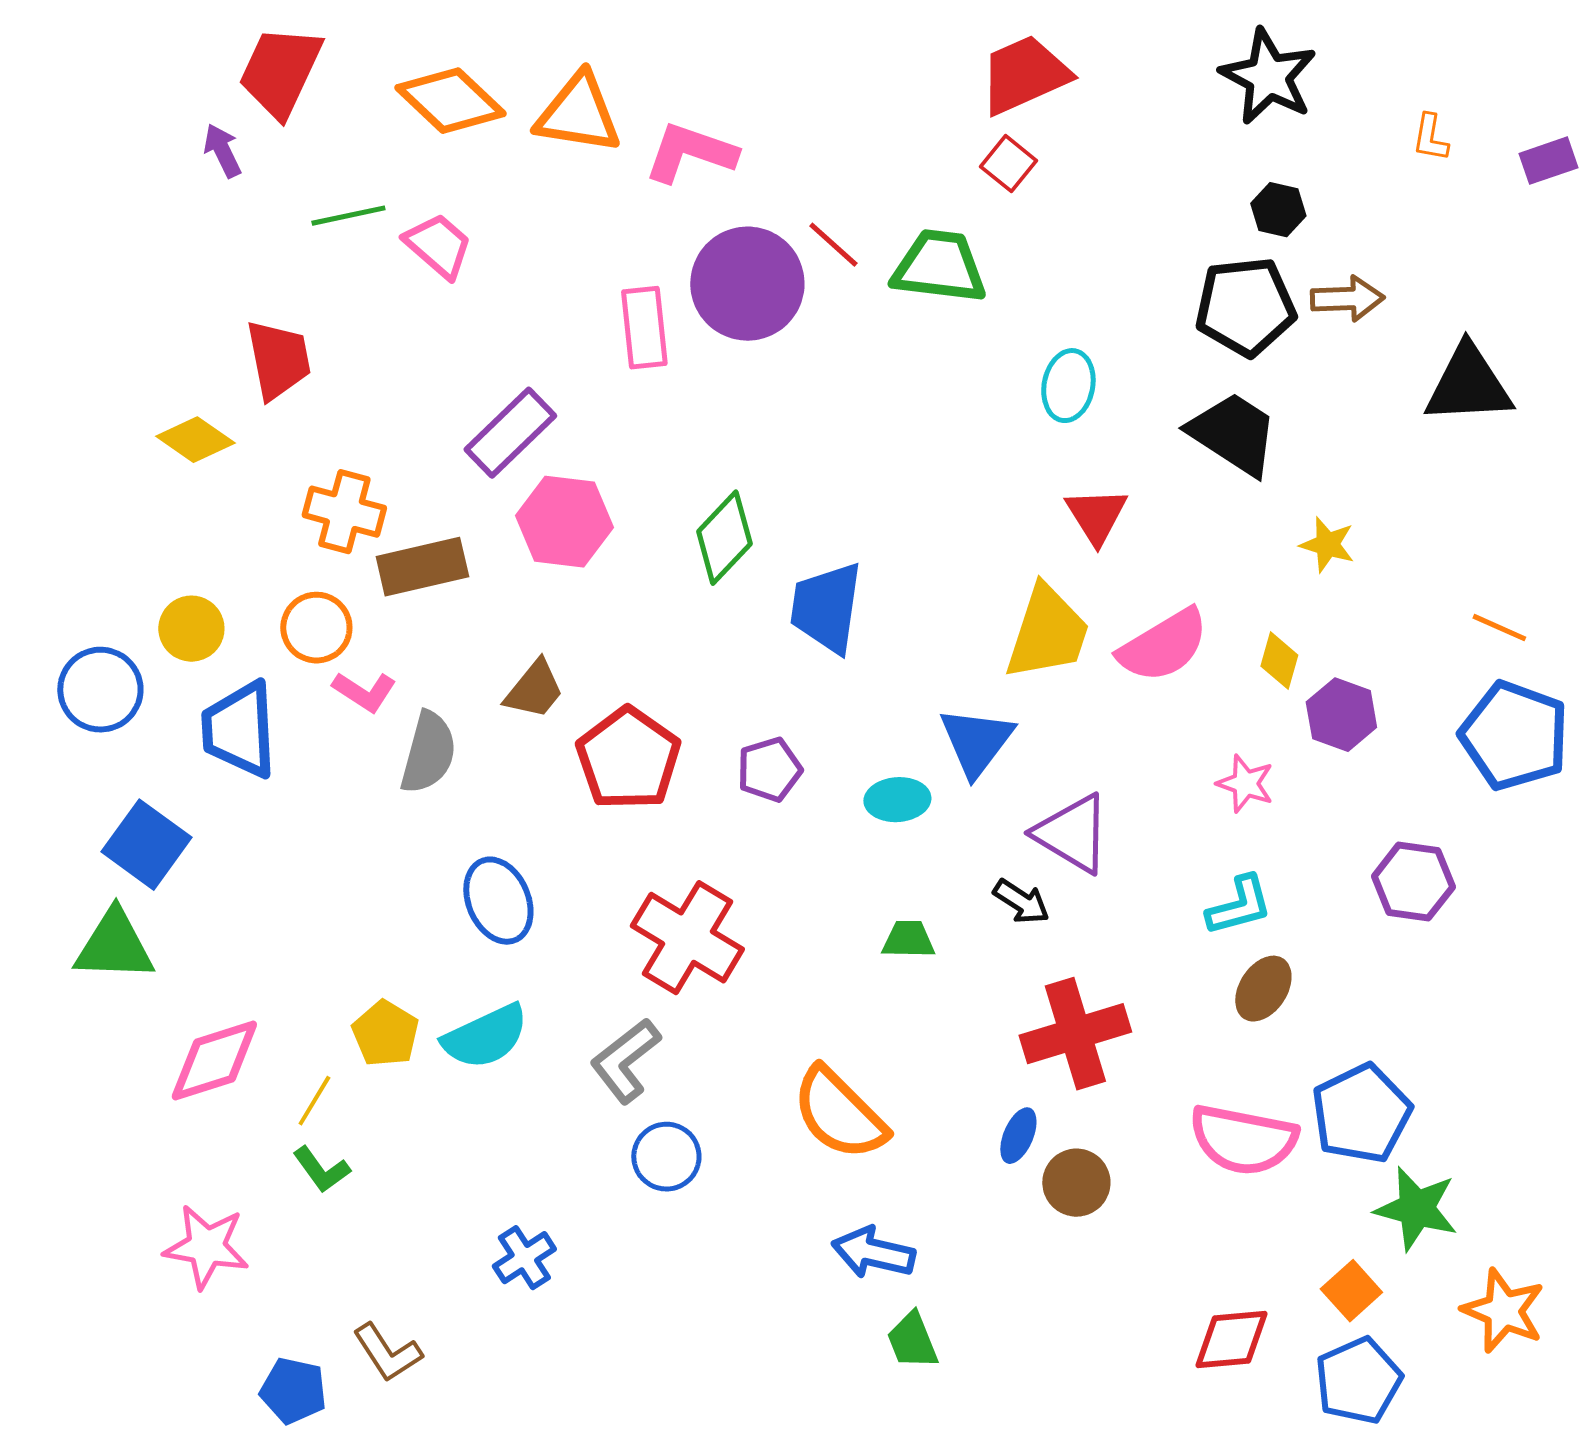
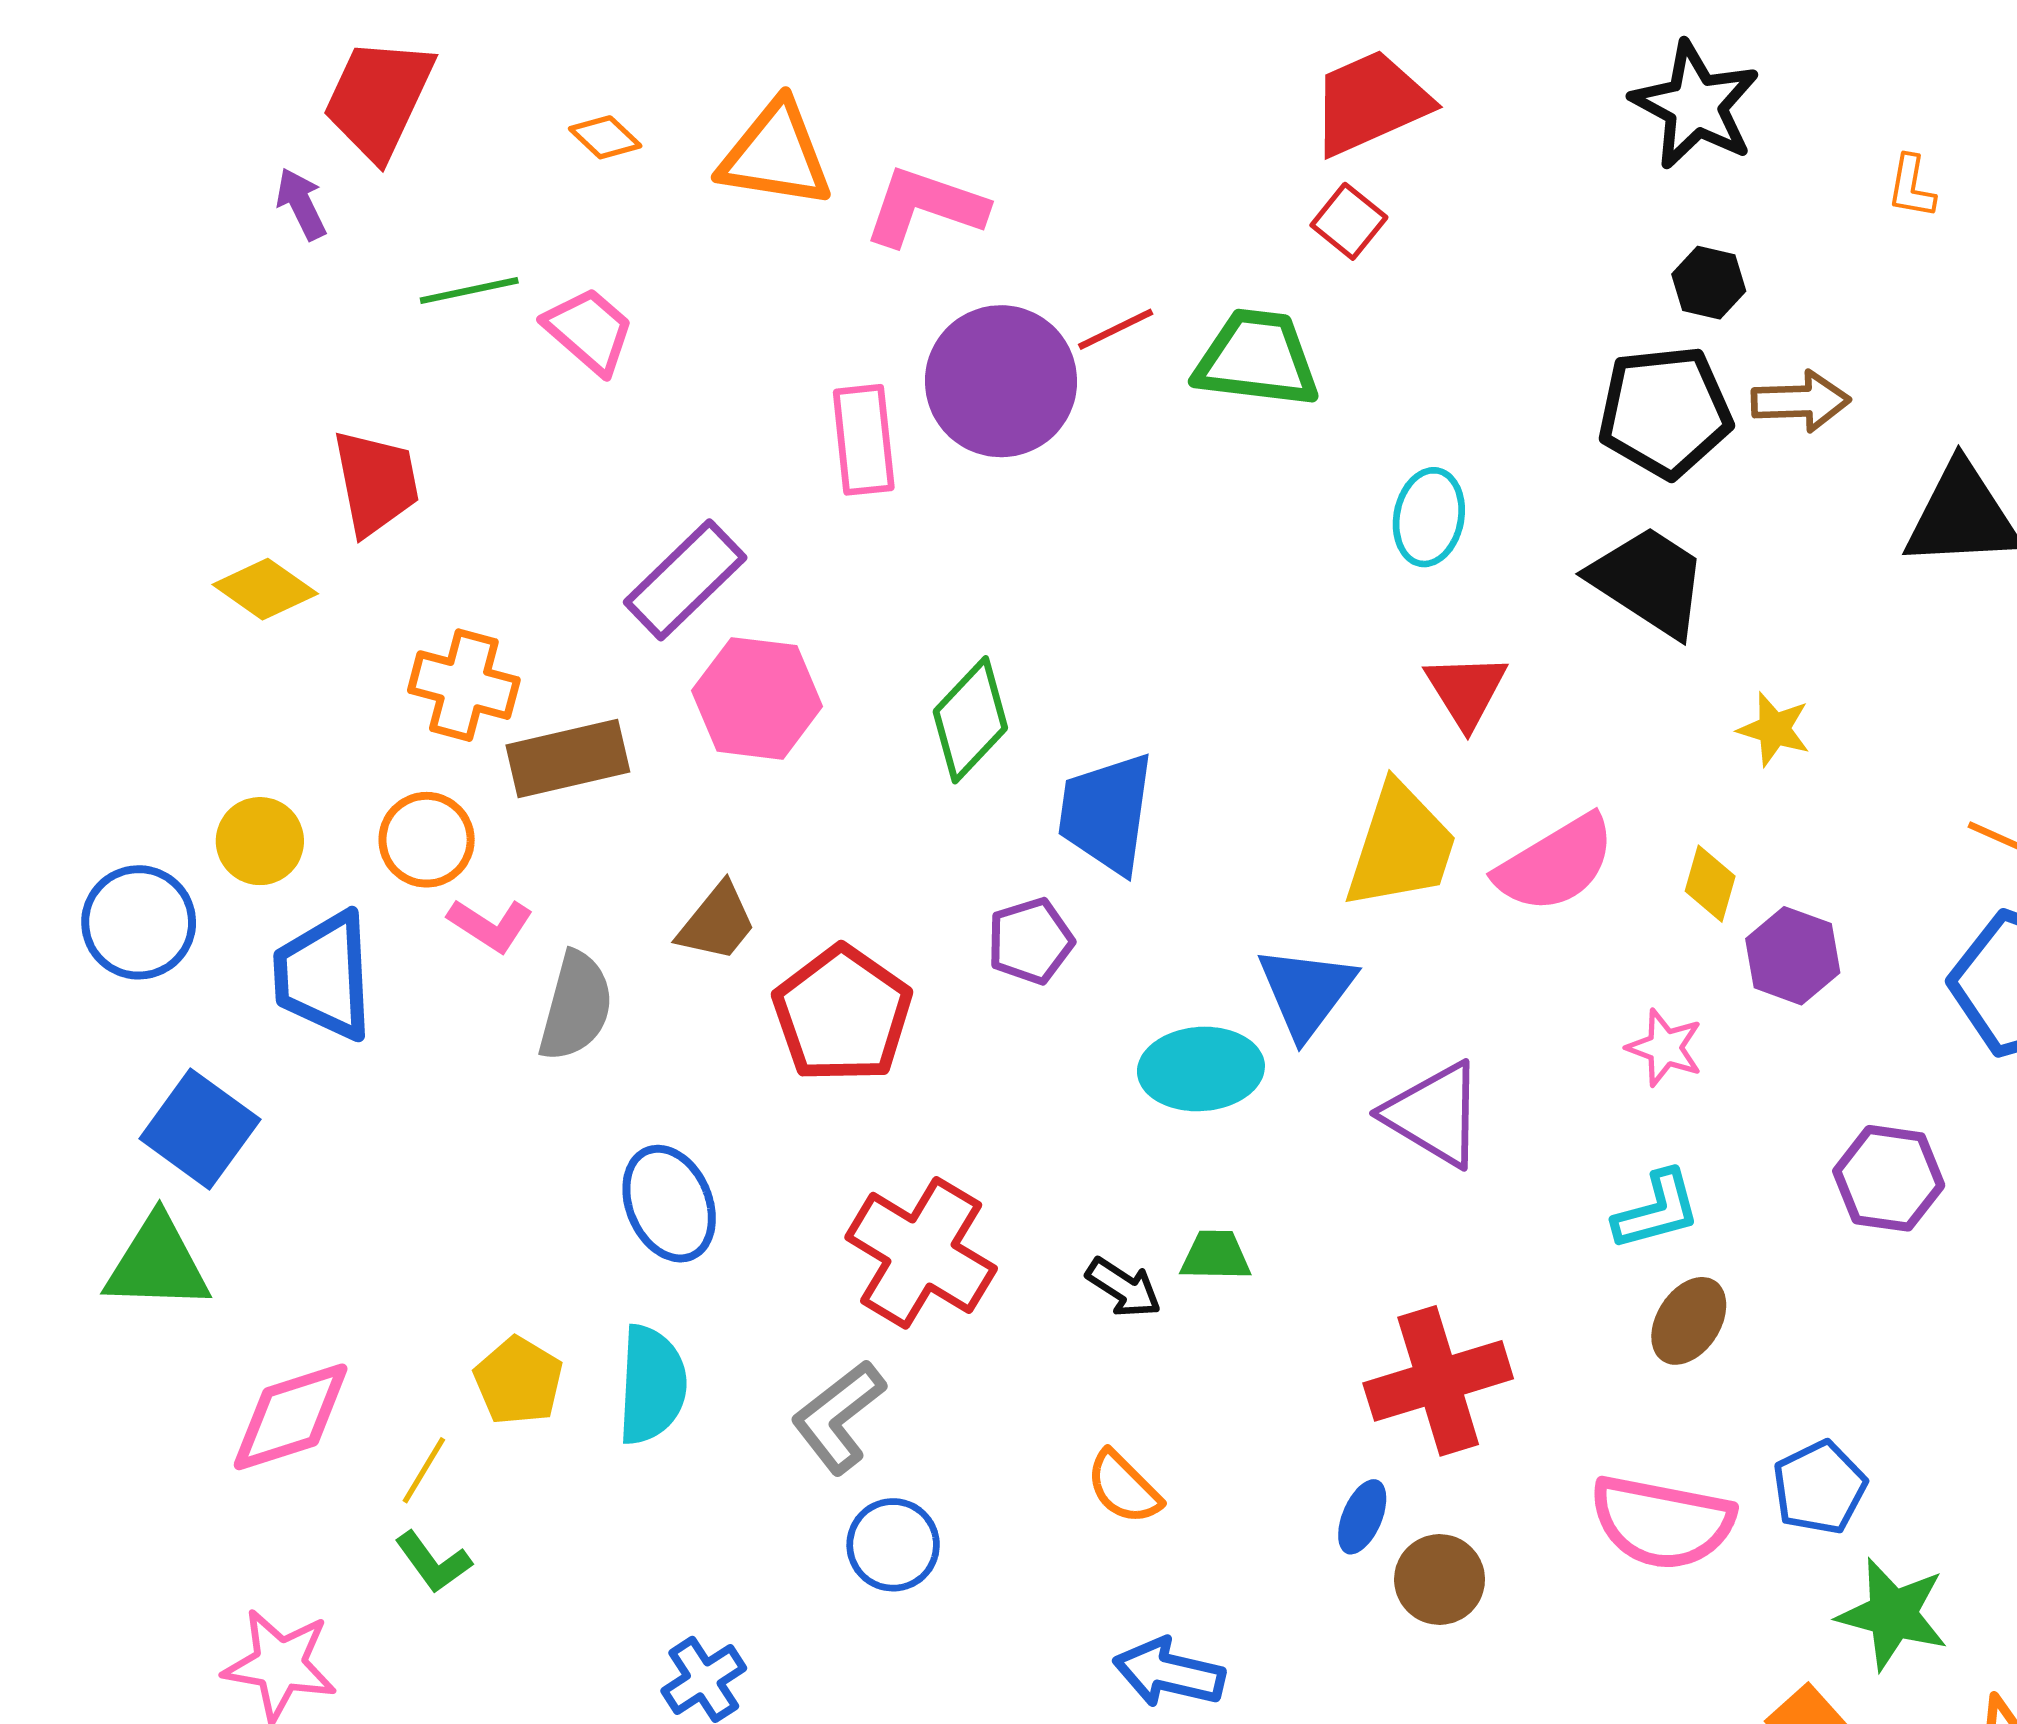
orange diamond: (450, 101) -> (605, 137), size x0.5
red line: (833, 245) -> (1116, 329), turned -68
purple pentagon: (769, 770) -> (1030, 941), moved
cyan ellipse: (897, 800) -> (1201, 1069), size x1.4
black arrow: (1021, 902) -> (1124, 1288), moved
cyan semicircle: (485, 1037) -> (652, 1385), turned -62
orange semicircle: (839, 1114) -> (1124, 1488), size x0.6
blue pentagon: (1361, 1114) -> (1819, 1488), size x0.7

